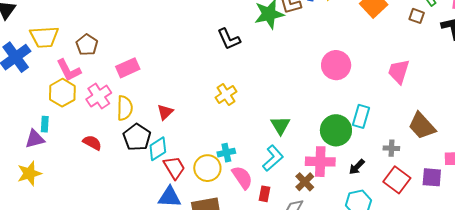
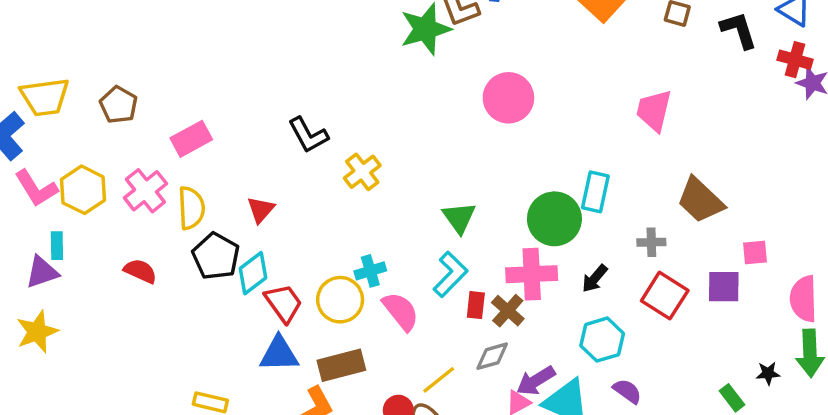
black L-shape: (229, 39) -> (308, 135), moved
pink circle: (336, 65) -> (508, 98), moved
pink L-shape: (69, 70) -> (36, 188), moved
red rectangle: (265, 194) -> (476, 305), moved

